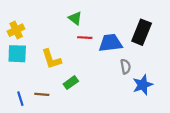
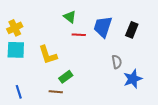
black rectangle: (142, 32) -> (132, 30), size x0.7
blue trapezoid: (110, 43) -> (103, 27), moved, turned -65
brown line: (42, 94) -> (56, 92), moved

